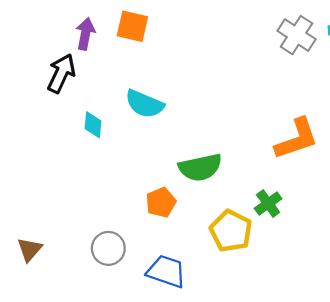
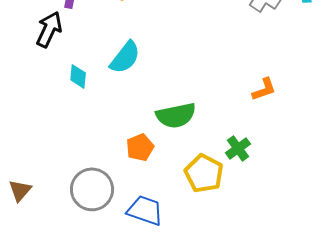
cyan semicircle: (144, 104) -> (125, 57), turned -75
orange L-shape: (297, 139) -> (264, 89), size x0.6
gray circle: (108, 248) -> (92, 189), size x1.4

